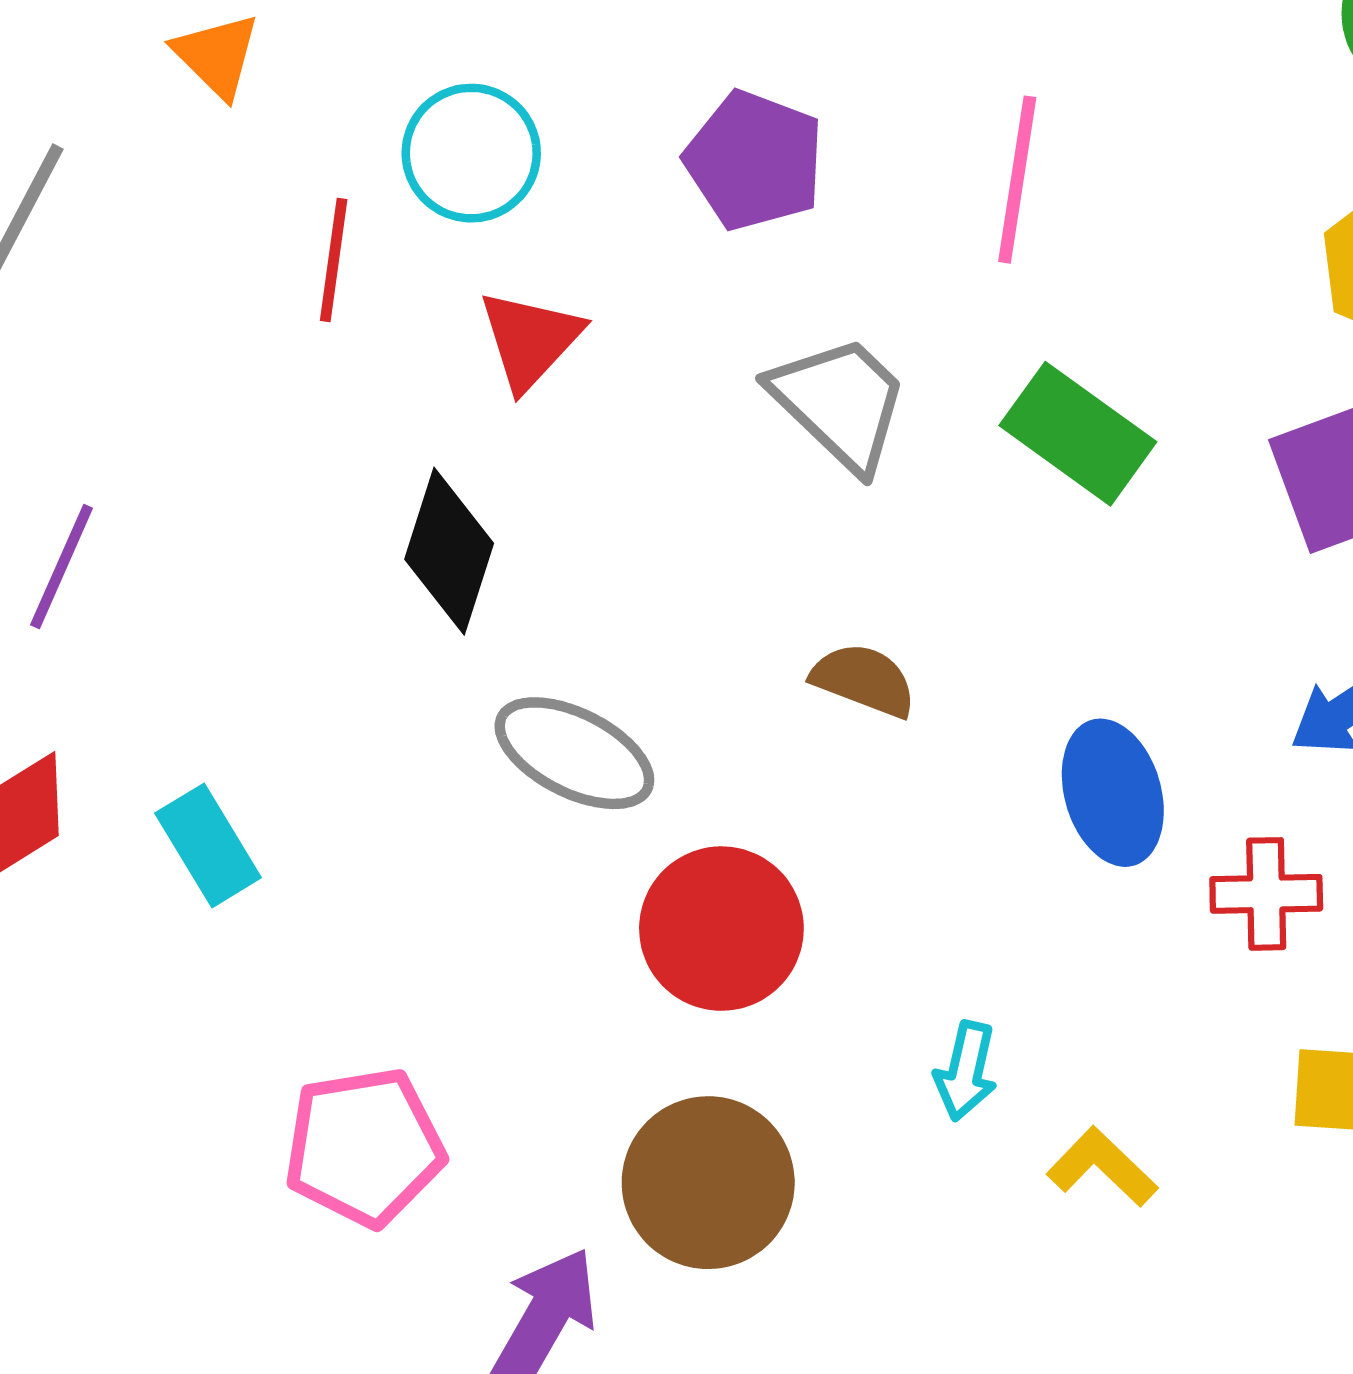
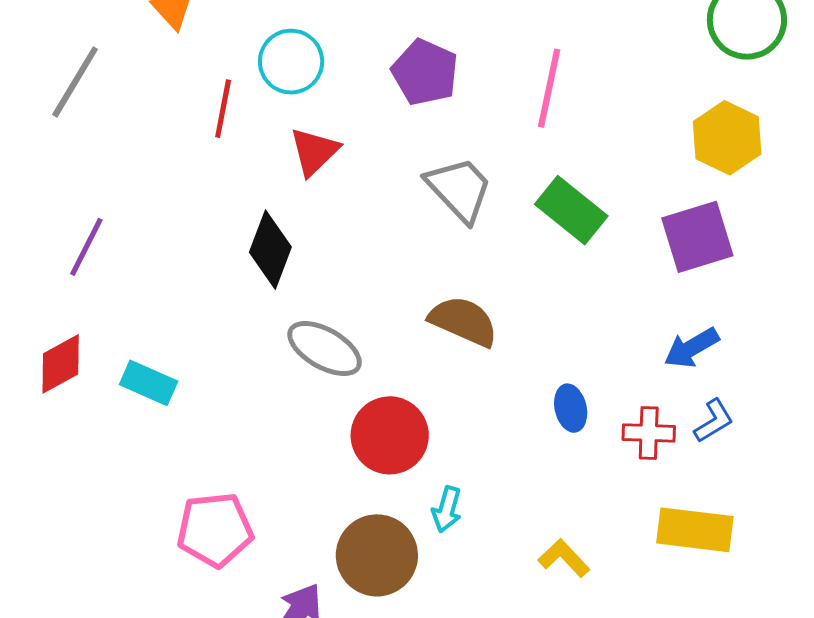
brown semicircle: (864, 680) -> (463, 321), size x1.4
blue ellipse: (1113, 793) -> (571, 408), moved, size x0.7
cyan rectangle: (208, 845) -> (149, 383), turned -38
cyan arrow: (966, 1071) -> (447, 509), moved

